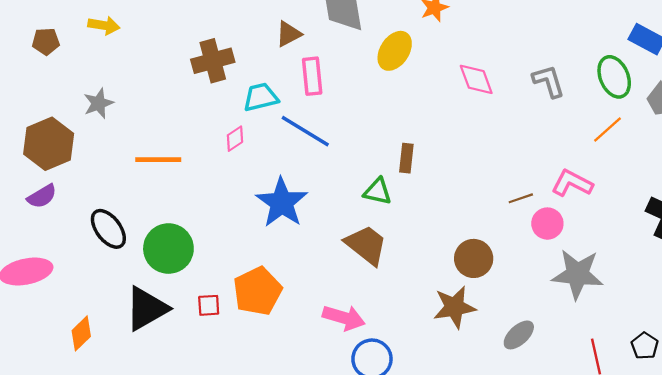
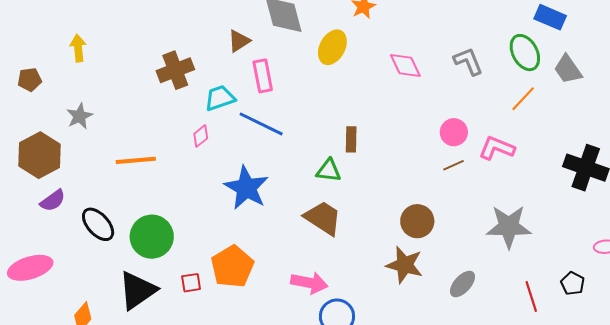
yellow arrow: (104, 25) -> (78, 48), turned -100
brown pentagon: (46, 41) -> (30, 80), moved
purple semicircle: (42, 196) -> (53, 201), moved
pink circle: (547, 224) -> (454, 132), moved
brown star: (454, 307) -> (404, 265), turned 30

